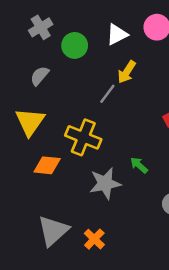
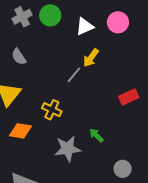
green circle: (75, 45) -> (50, 15), moved
gray semicircle: (40, 76) -> (19, 57), turned -78
yellow cross: (83, 137) -> (52, 110), size x0.7

